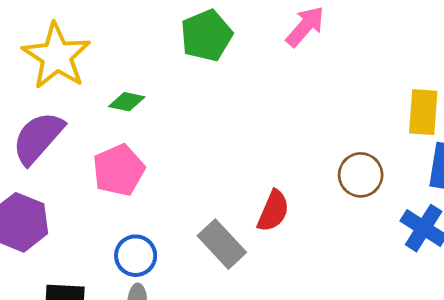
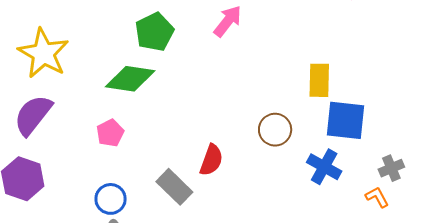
green diamond: (127, 102) -> (130, 79), moved, size x1.8
pink pentagon: (119, 170) -> (110, 133), moved, size x0.7

